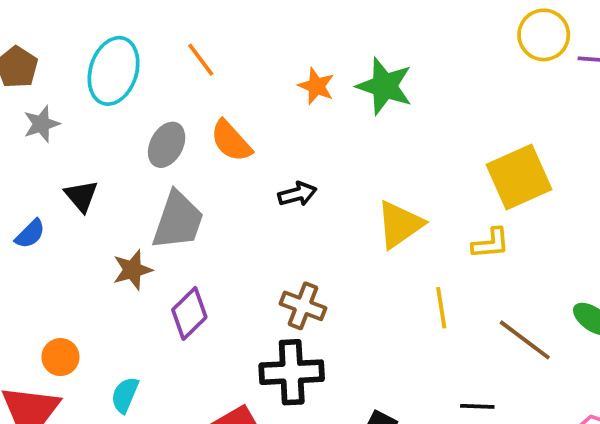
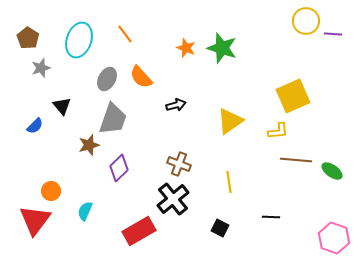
yellow line: (441, 308) -> (229, 182), moved
brown line: (525, 340) -> (296, 160), moved, turned -32
black cross: (292, 372) -> (173, 199), turned -36

